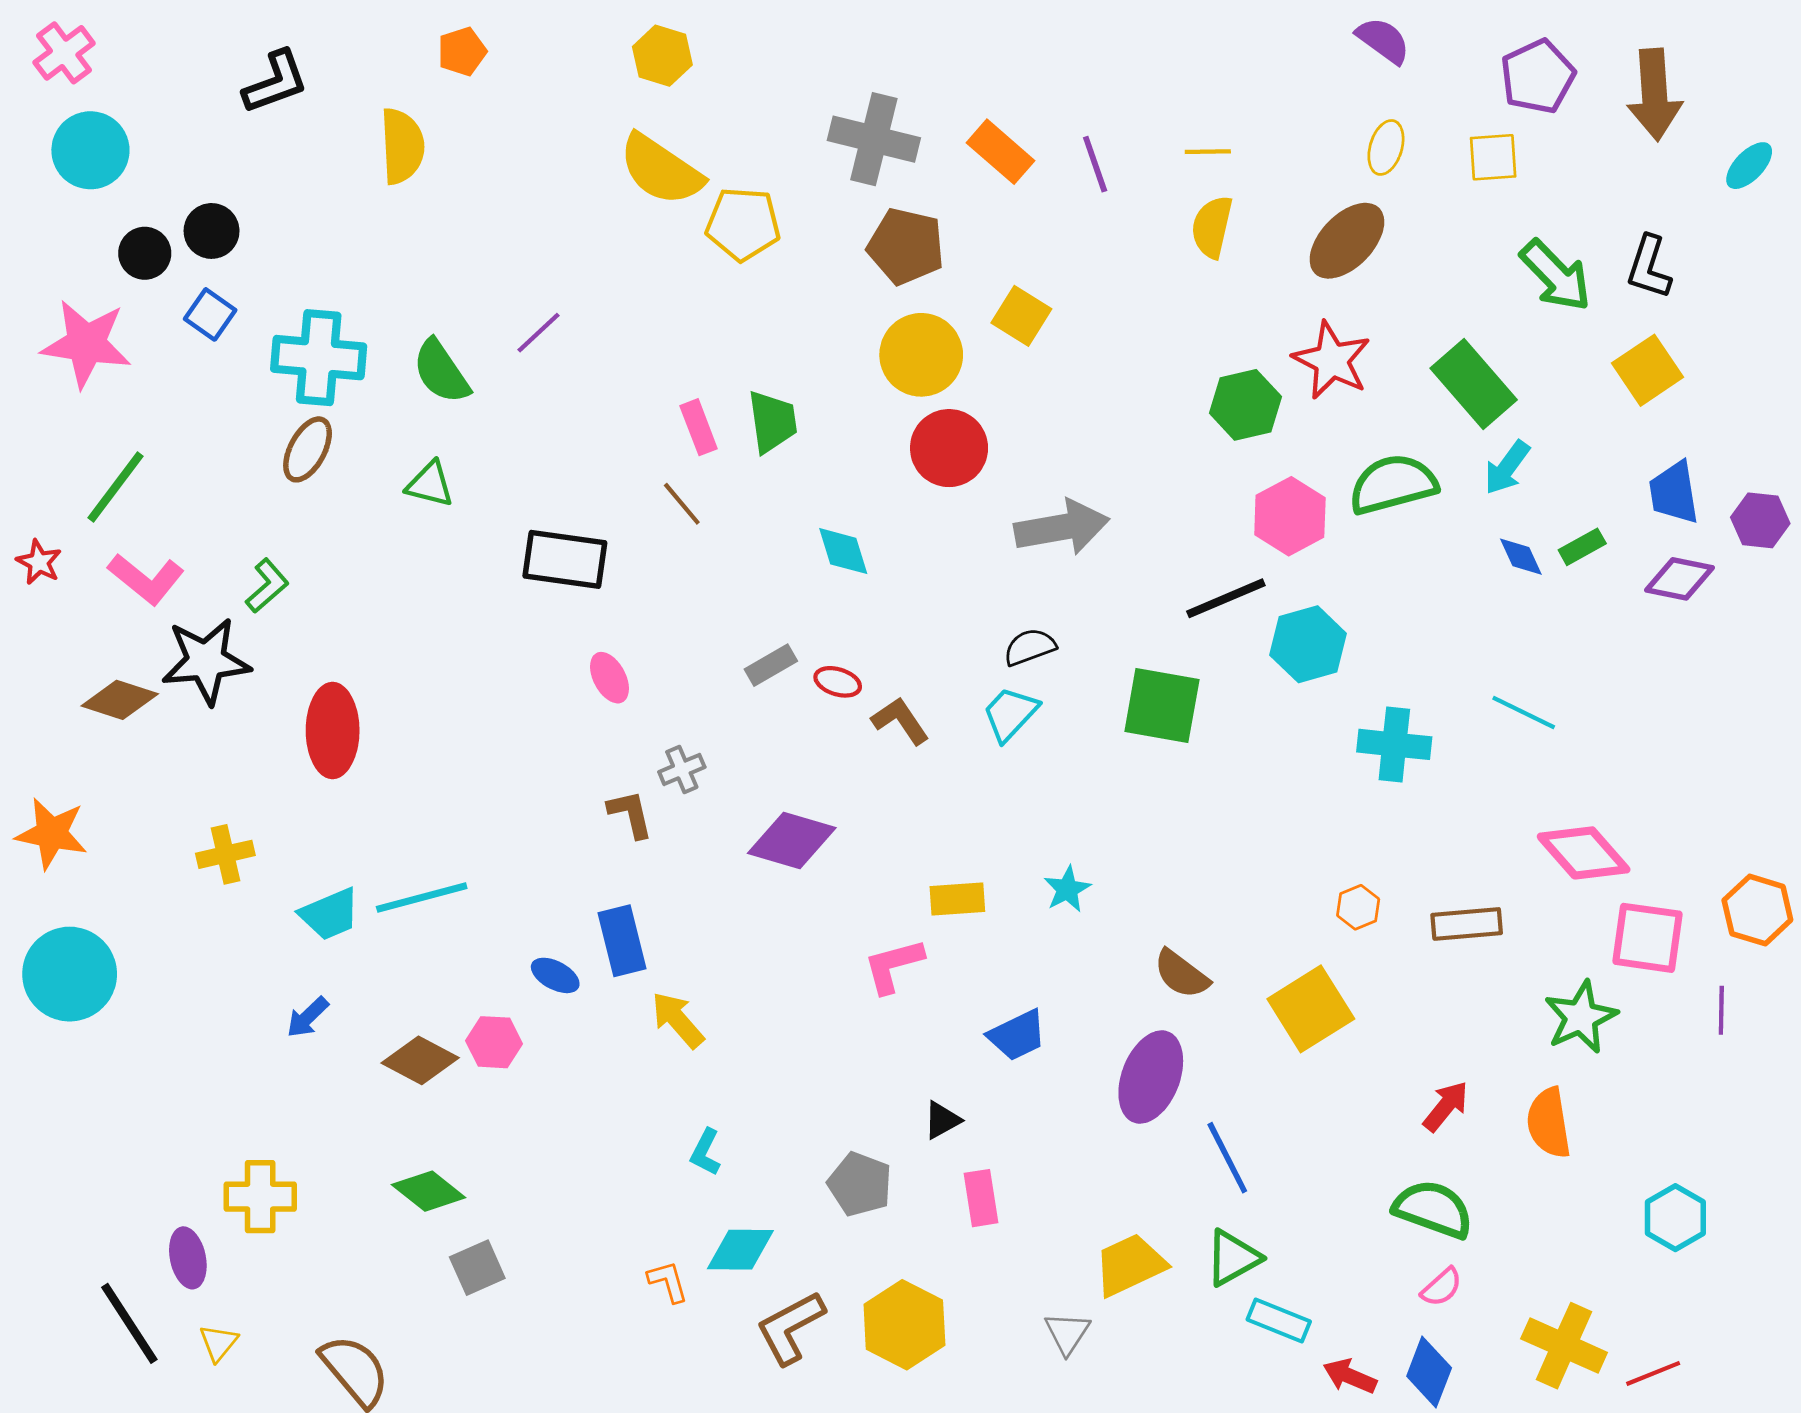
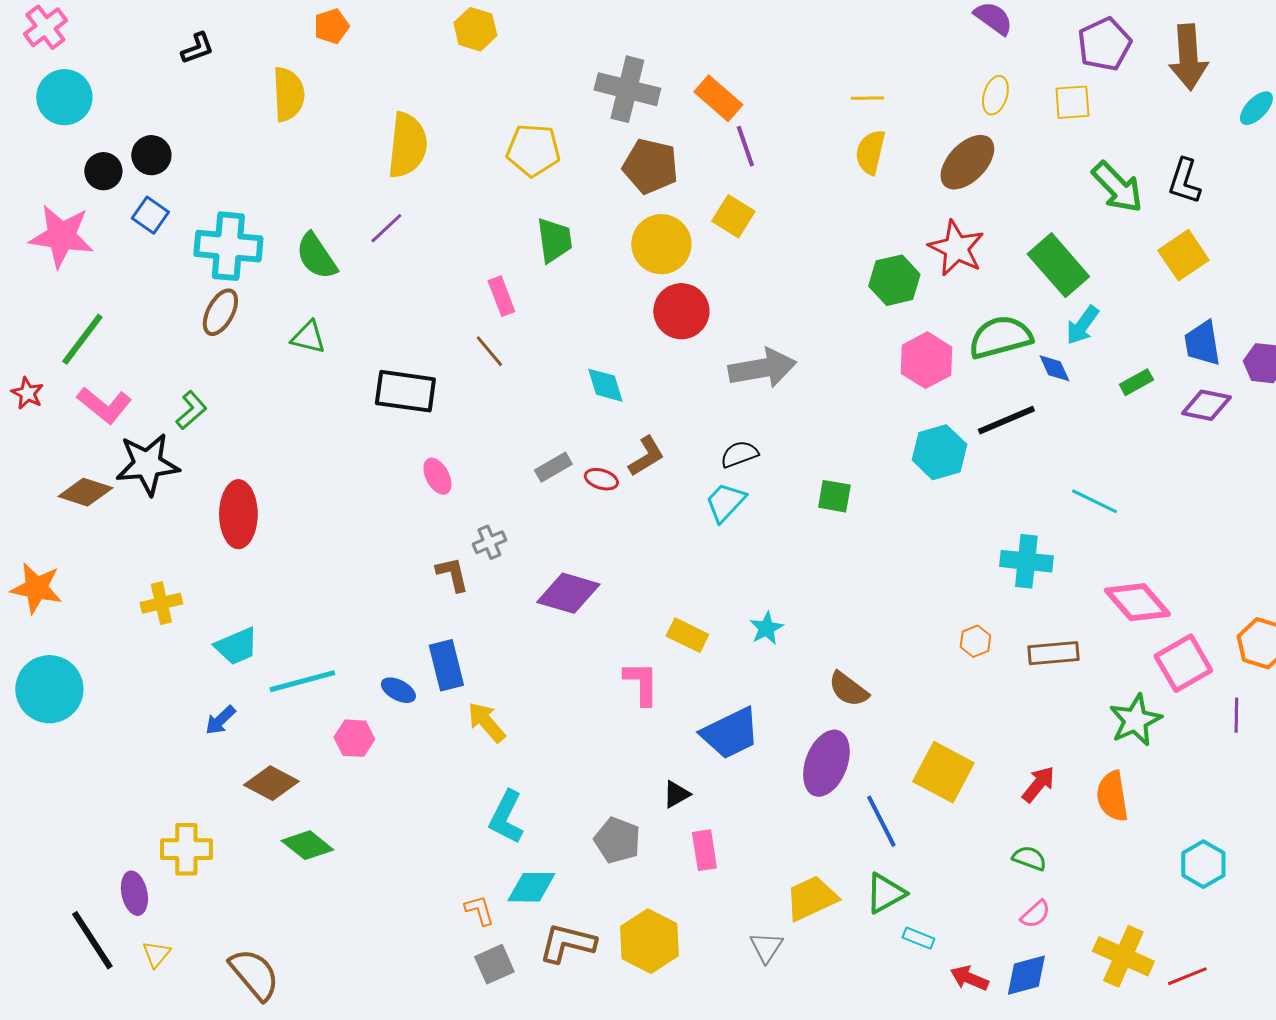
black L-shape: (276, 82) -> (197, 48), size x0.7
purple line: (1095, 164) -> (745, 146), moved
yellow semicircle: (661, 170) -> (407, 145), moved, turned -118
green trapezoid: (772, 422) -> (554, 240), moved
blue diamond: (1521, 557) -> (1054, 368), moved
black line: (1226, 598) -> (1006, 420), moved
green square: (1162, 705) -> (834, 496), size x0.6
brown L-shape: (900, 721) -> (646, 456), moved, turned 93
cyan cross: (1394, 744) -> (1026, 561), moved
cyan line: (422, 898) -> (302, 681), moved
yellow rectangle: (957, 899) -> (687, 635), turned 30
pink square: (1648, 938) -> (1183, 663), turned -38
pink L-shape: (893, 966) -> (641, 683), turned 105
yellow square: (1311, 1009) -> (943, 772), moved, turned -30
blue trapezoid: (1017, 1035) -> (730, 733), size x1.4
brown diamond: (420, 1060) -> (271, 783), moved
cyan L-shape: (705, 1152) -> (506, 817), size x1.6
green semicircle: (1433, 1209) -> (1029, 858), size x0.6
gray square: (477, 1268) -> (494, 964), moved
cyan rectangle: (1279, 1321) -> (918, 938), size x0.7
brown L-shape: (790, 1327) -> (567, 943), turned 42
blue diamond: (1429, 1372) -> (1026, 975), turned 54

